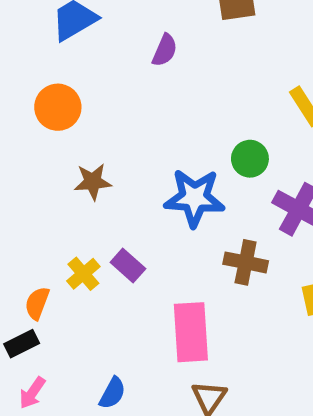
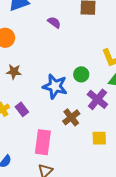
purple semicircle: (165, 50) -> (54, 22), turned -88
brown cross: (246, 262) -> (71, 117), turned 30

